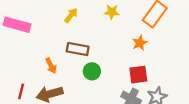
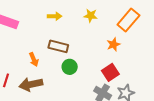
yellow arrow: (71, 15) -> (55, 16), turned 48
red square: (138, 75) -> (110, 72), turned -30

